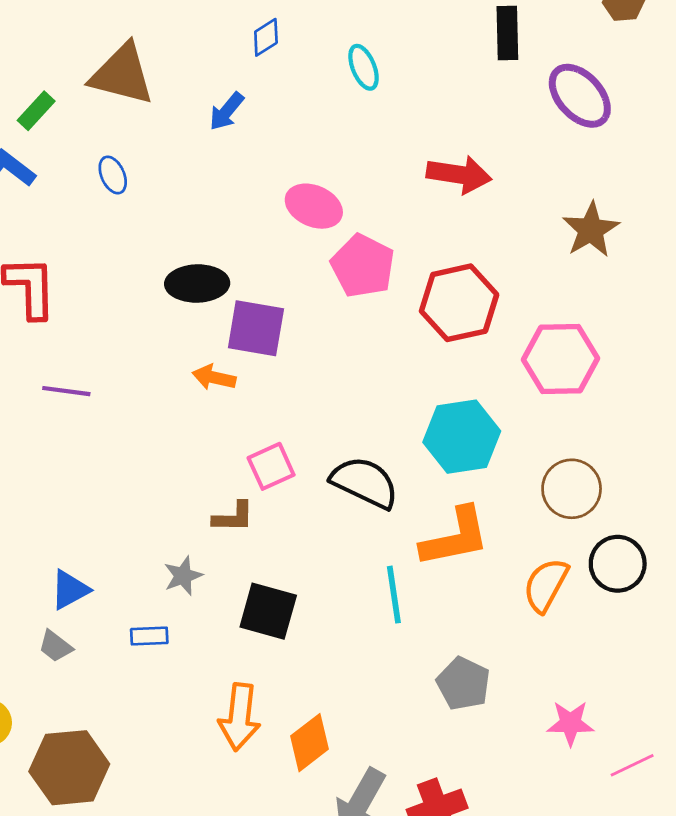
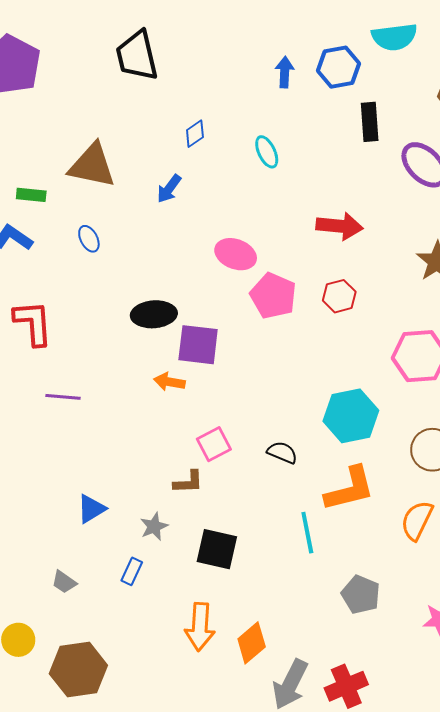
green rectangle: (36, 111) -> (31, 195), turned 56
red hexagon: (459, 303) -> (339, 296), moved, size x0.6
black semicircle: (365, 482) -> (282, 453), size x0.6
blue triangle: (70, 590) -> (91, 509), moved
blue rectangle: (149, 636) -> (132, 571), turned -60

